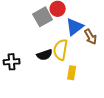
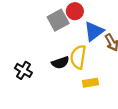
black cross: (12, 62) -> (23, 70), turned 35
yellow rectangle: (72, 73) -> (91, 83), turned 72

